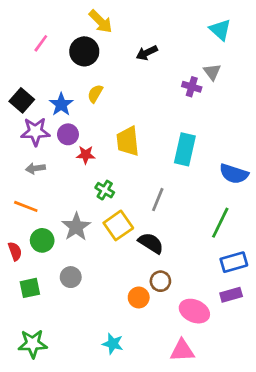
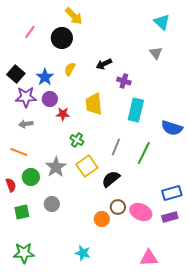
black arrow: (147, 53) -> (104, 64), moved
purple cross: (192, 87) -> (124, 81), moved
green line: (220, 223) -> (144, 153), moved
black semicircle: (151, 243) -> (111, 179), turned -72
pink ellipse: (194, 311) -> (141, 212), moved
pink triangle: (182, 350) -> (149, 258), moved

